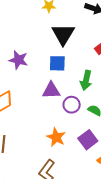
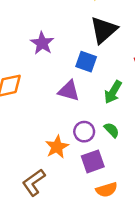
purple circle: (72, 105) -> (84, 132), moved

